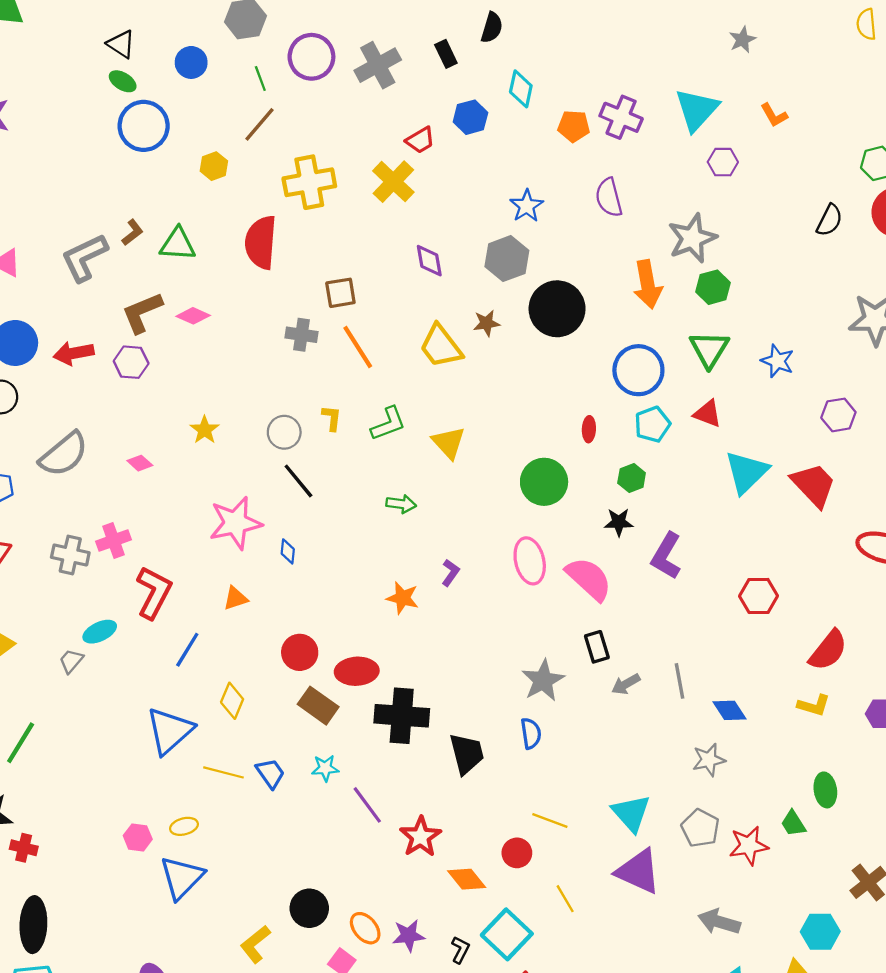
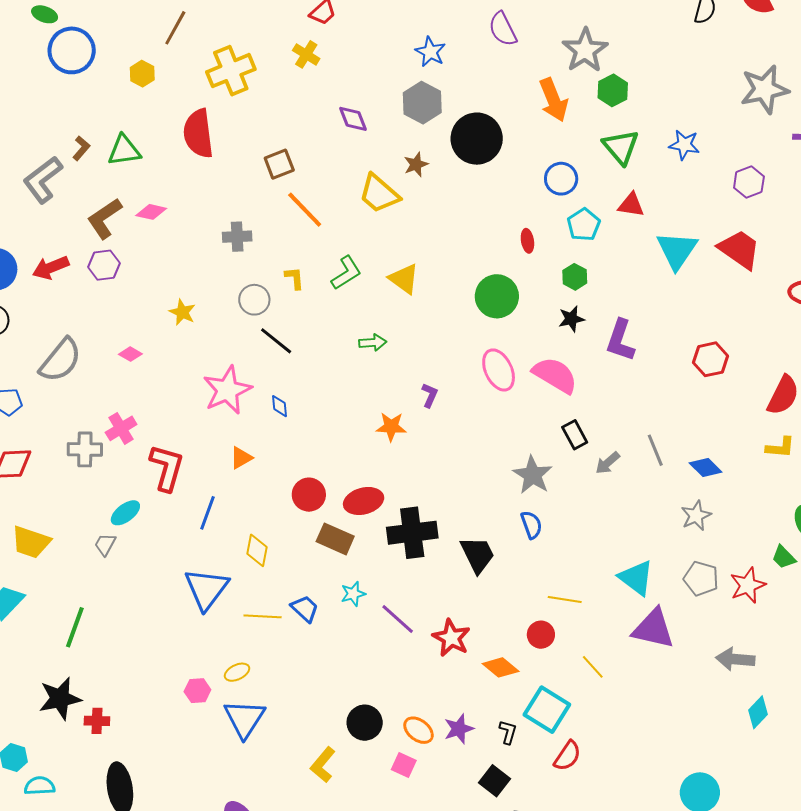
yellow cross: (393, 182) -> (306, 54), size x0.7
gray cross: (302, 335) -> (237, 237), moved
blue circle: (638, 370) -> (561, 179), size x0.7

